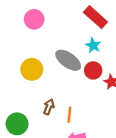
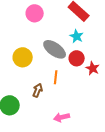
pink circle: (34, 19) -> (35, 13), moved
orange line: (69, 115) -> (56, 77), moved

